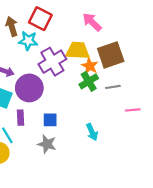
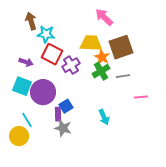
red square: (40, 19) -> (52, 54), moved
purple cross: (52, 62) -> (71, 65), moved, size x0.7
purple circle: (29, 88) -> (43, 92), moved
purple rectangle: (20, 118) -> (58, 114), moved
blue square: (50, 120) -> (66, 106), turned -32

